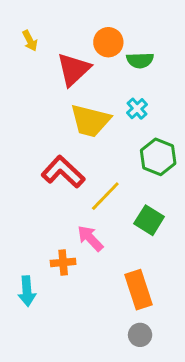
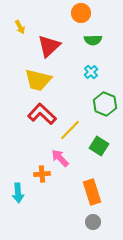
orange circle: (108, 42) -> (81, 13), moved
yellow trapezoid: (90, 121) -> (38, 80), moved

